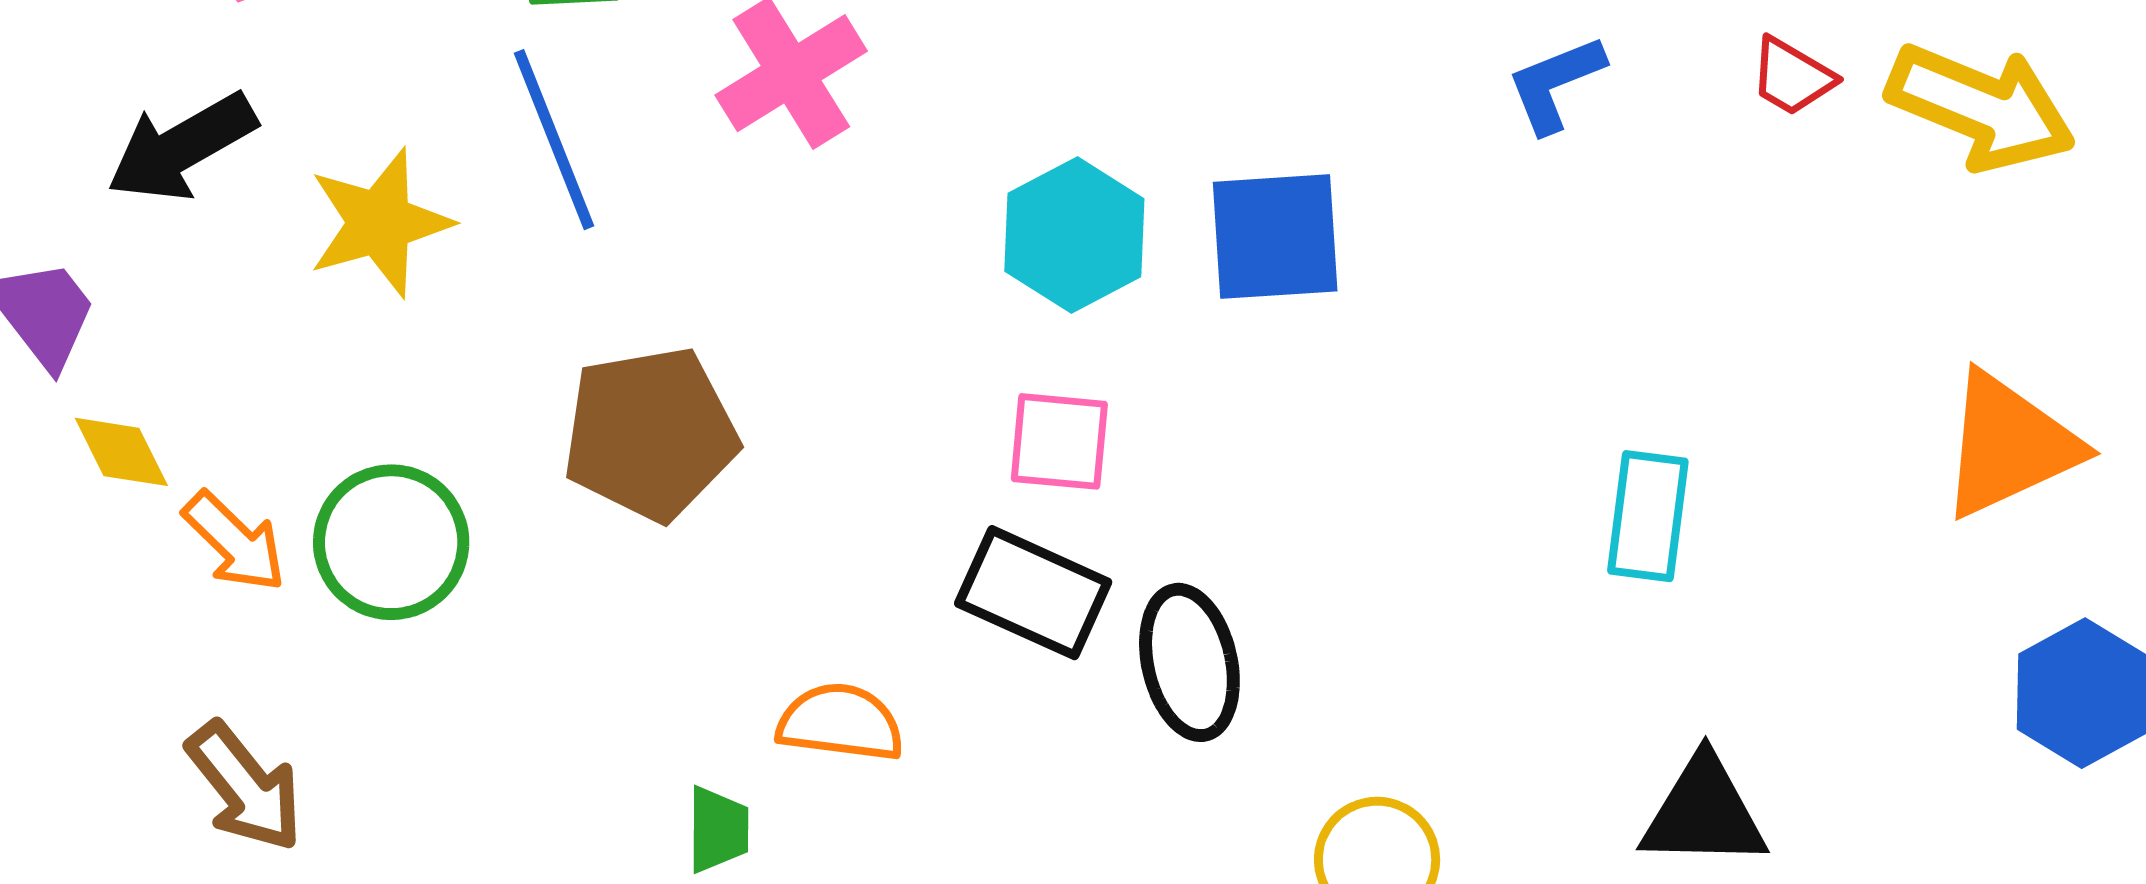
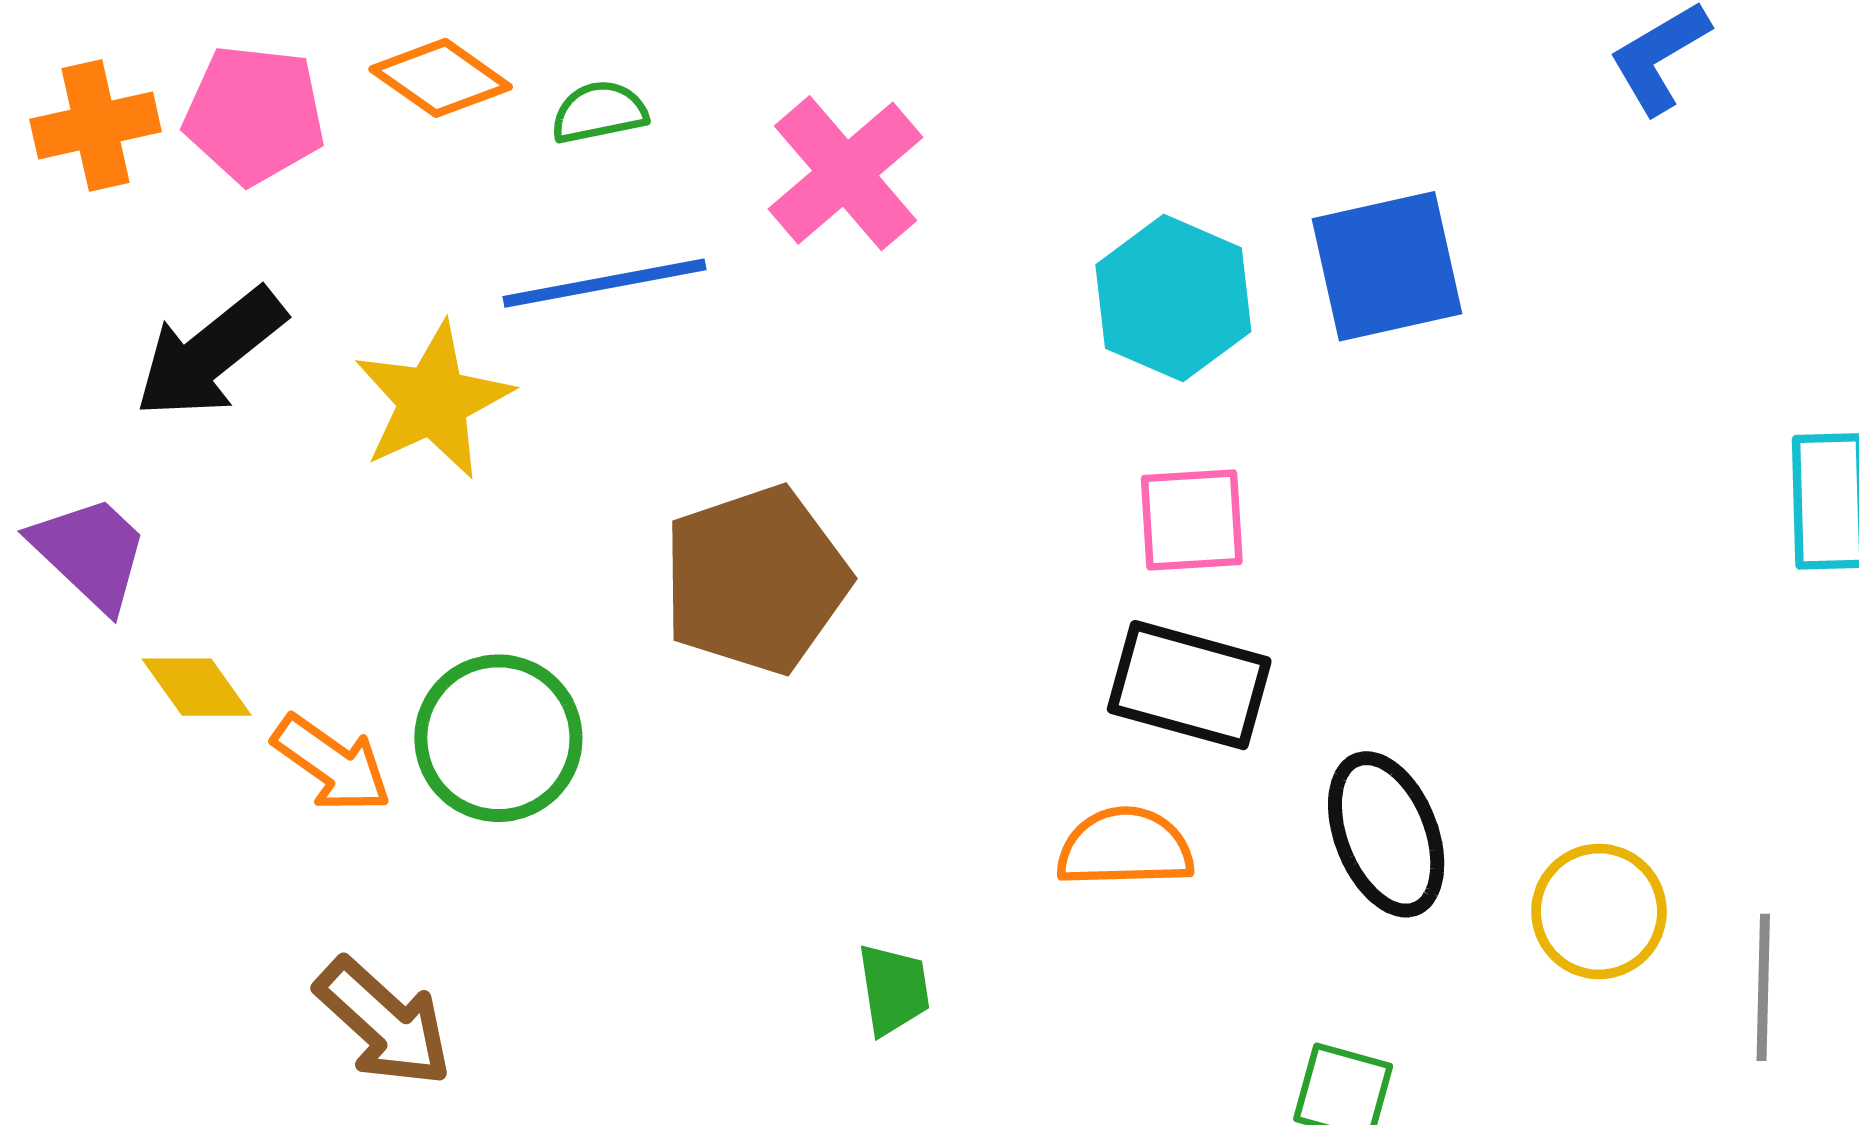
blue line: (554, 140) -> (605, 283), turned -70
black ellipse: (1189, 662) -> (1386, 834), moved
orange semicircle: (840, 722) -> (1125, 848), moved

